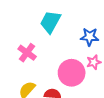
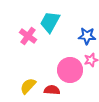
pink cross: (27, 53) -> (28, 36), moved

